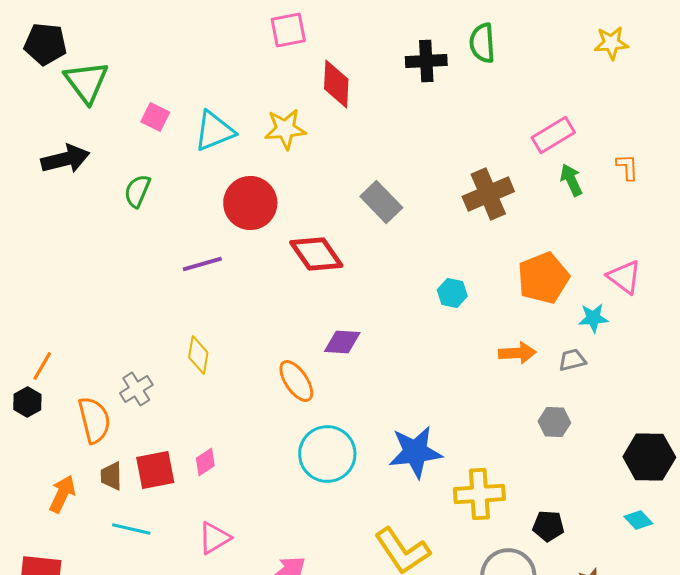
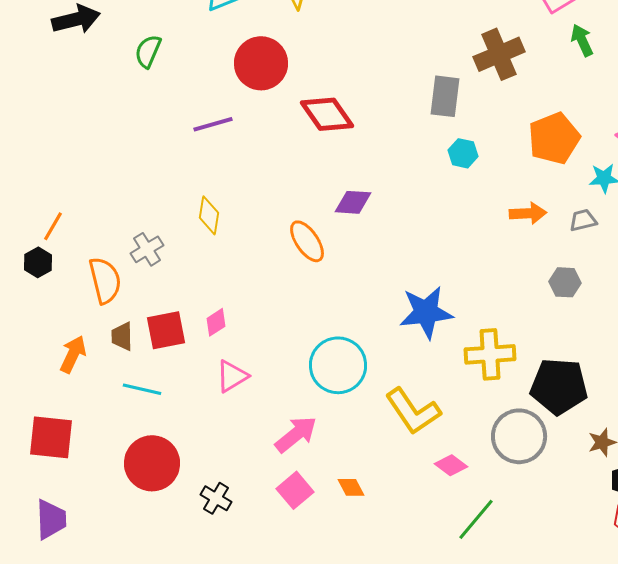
gray rectangle: (381, 202) -> (445, 96), moved, turned 51
cyan circle: (327, 454) -> (338, 365), moved
black pentagon: (548, 526) -> (559, 386), size x1.8
pink triangle: (214, 538) -> (232, 376), moved

